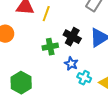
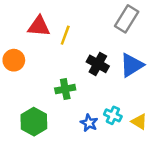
green cross: (50, 47) -> (65, 89), moved
blue star: (71, 64) -> (89, 123), moved

